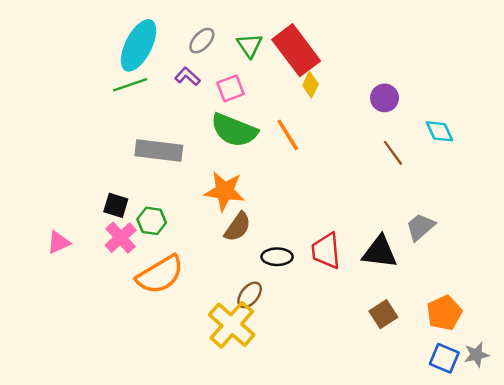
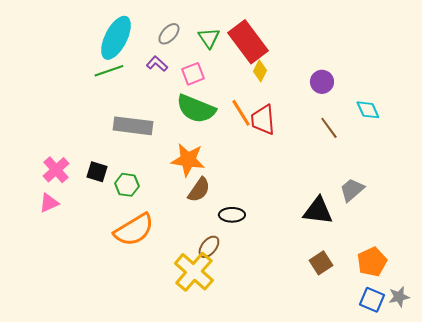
pink cross: (121, 238) -> (56, 170), moved
red trapezoid: (326, 251) -> (263, 120), moved

